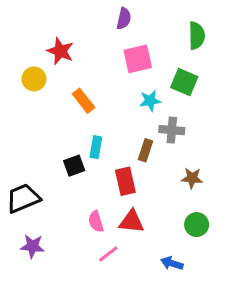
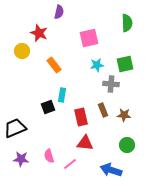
purple semicircle: (124, 19) -> (59, 12), moved
green square: (184, 82) -> (125, 64), moved, turned -36
brown rectangle: (145, 150) -> (103, 110), moved, turned -40
pink semicircle: (96, 221) -> (49, 156), moved
blue arrow: (172, 263) -> (111, 170), size x1.5

